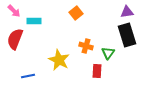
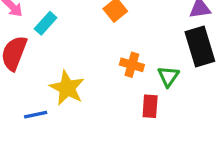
cyan rectangle: (34, 21) -> (46, 23), turned -48
yellow star: (59, 60) -> (67, 88), moved

